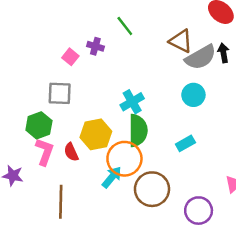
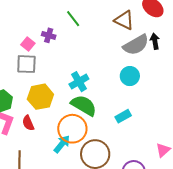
brown triangle: (181, 41) -> (124, 20), moved
gray square: (60, 93) -> (26, 64), moved
green semicircle: (138, 131) -> (84, 105), turned -60
yellow hexagon: (96, 134) -> (40, 97), moved

